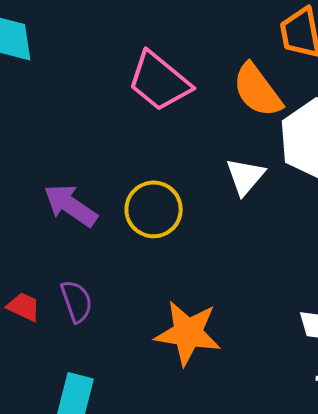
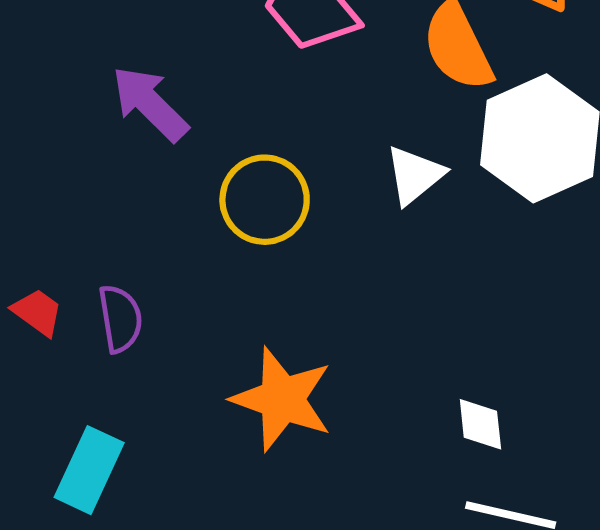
purple arrow: (70, 205) -> (150, 104), moved

